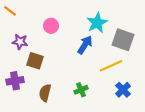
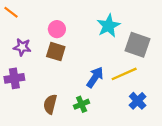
blue arrow: (85, 45) -> (95, 77), moved
brown square: (35, 61) -> (56, 52), moved
purple cross: (15, 81) -> (14, 78), moved
green cross: (81, 90) -> (82, 104), moved

